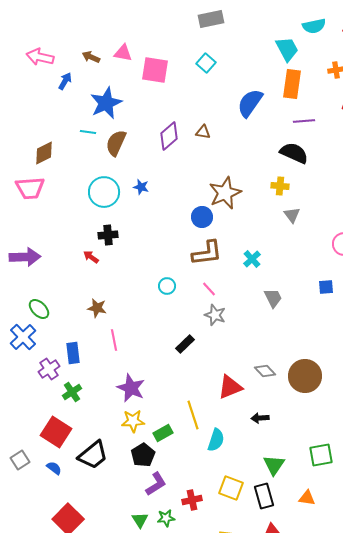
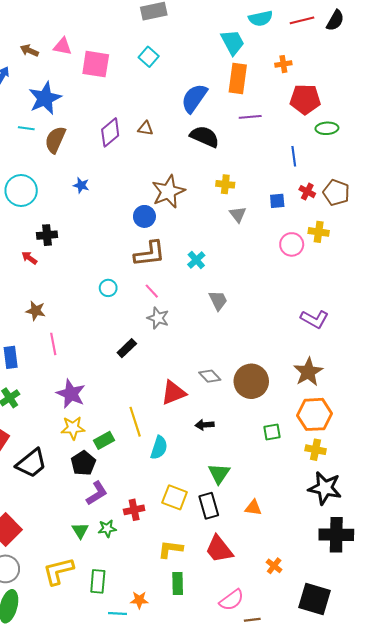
black semicircle: (294, 153) -> (205, 137), moved
cyan circle: (104, 192) -> (21, 191), moved
blue square: (326, 287) -> (277, 201), moved
green square: (321, 455) -> (272, 432), moved, size x0.7

